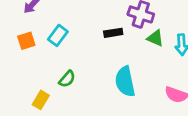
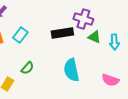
black rectangle: (113, 33) -> (62, 33), size x1.5

